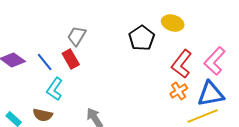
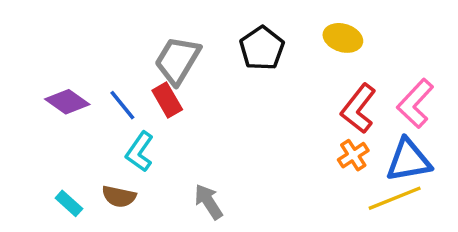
gray trapezoid: (77, 36) -> (177, 60), size x1.4
black pentagon: (142, 38) -> (262, 48), moved

